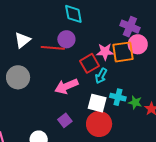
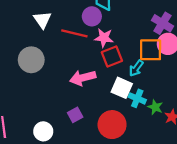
purple circle: (66, 39) -> (92, 16), moved
white triangle: (22, 40) -> (42, 20), turned -36
pink star: (105, 52) -> (104, 38), moved
cyan arrow: (101, 76) -> (136, 68), moved
white square: (97, 103) -> (122, 88), moved

